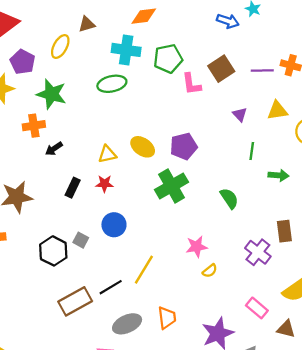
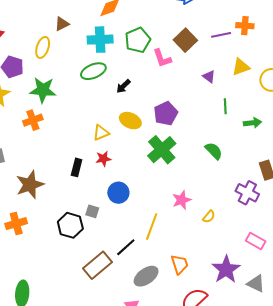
black arrow: (54, 149) -> (123, 86), moved
pink star: (197, 247) -> (182, 200), moved

